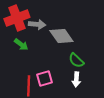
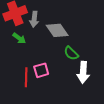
gray arrow: (37, 24) -> (34, 19), turned 91
white arrow: (76, 79) -> (83, 72), moved, size x1.5

